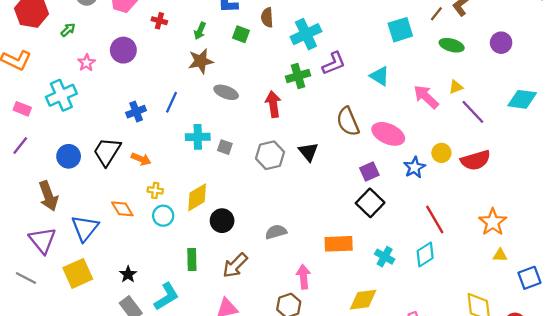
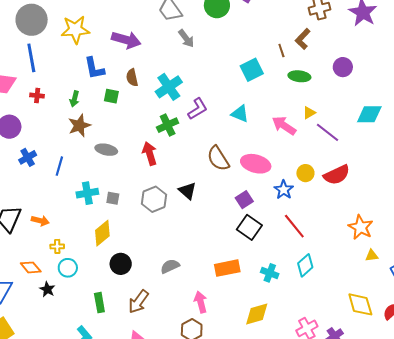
brown line: (436, 14) -> (281, 51), turned -48
blue cross: (136, 112) -> (28, 157), moved
yellow diamond: (197, 197) -> (102, 233), moved
red line: (435, 219) -> (294, 226), moved
black star: (128, 274) -> (47, 289), moved

